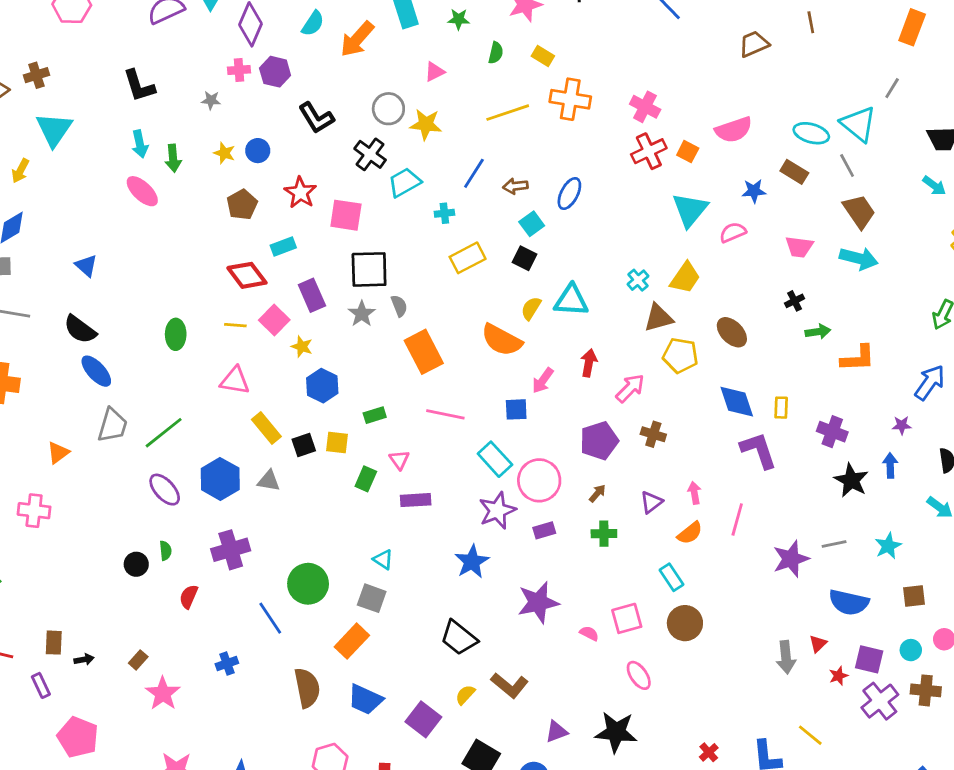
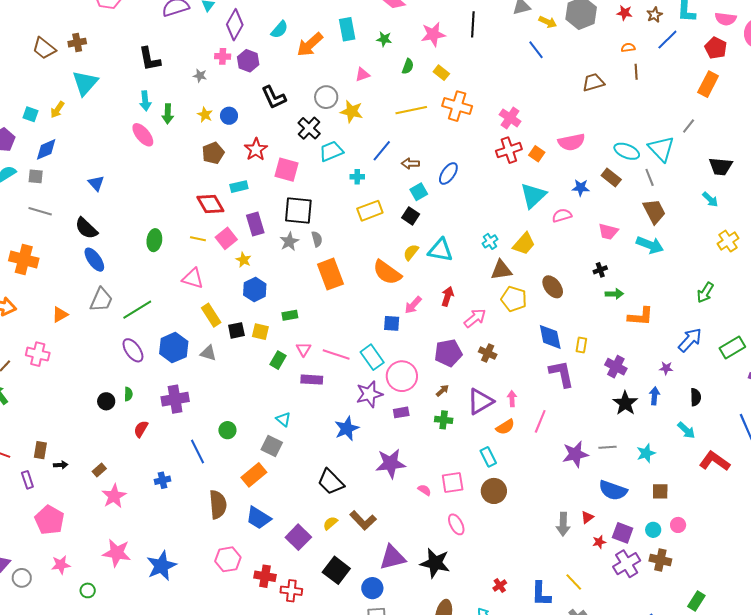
pink line: (445, 414) -> (336, 355), moved
purple triangle: (651, 502) -> (480, 401), size x1.6
green circle: (308, 584) -> (227, 430), size x0.6
purple triangle: (556, 732) -> (392, 557), size x1.6

